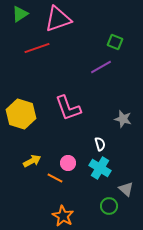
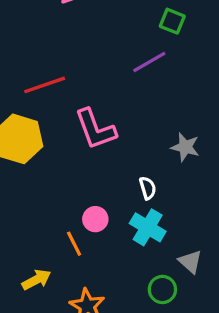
red line: (37, 48) -> (45, 85), moved
yellow arrow: (32, 161) -> (36, 280), moved
orange line: (55, 178) -> (74, 244), turned 35

